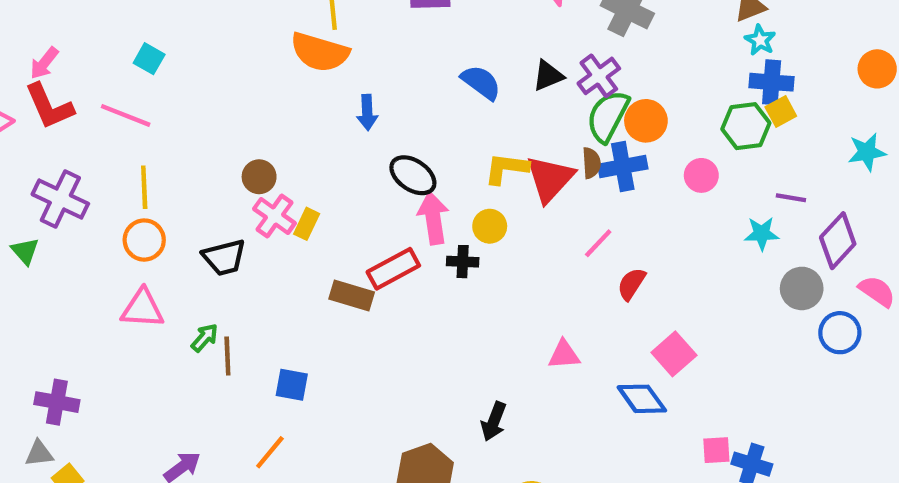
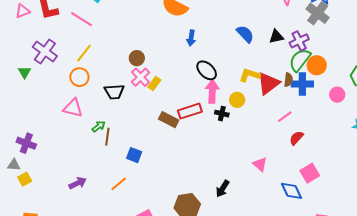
yellow line: (144, 187) -> (84, 53), turned 30
pink triangle: (564, 355) -> (260, 164), turned 35

